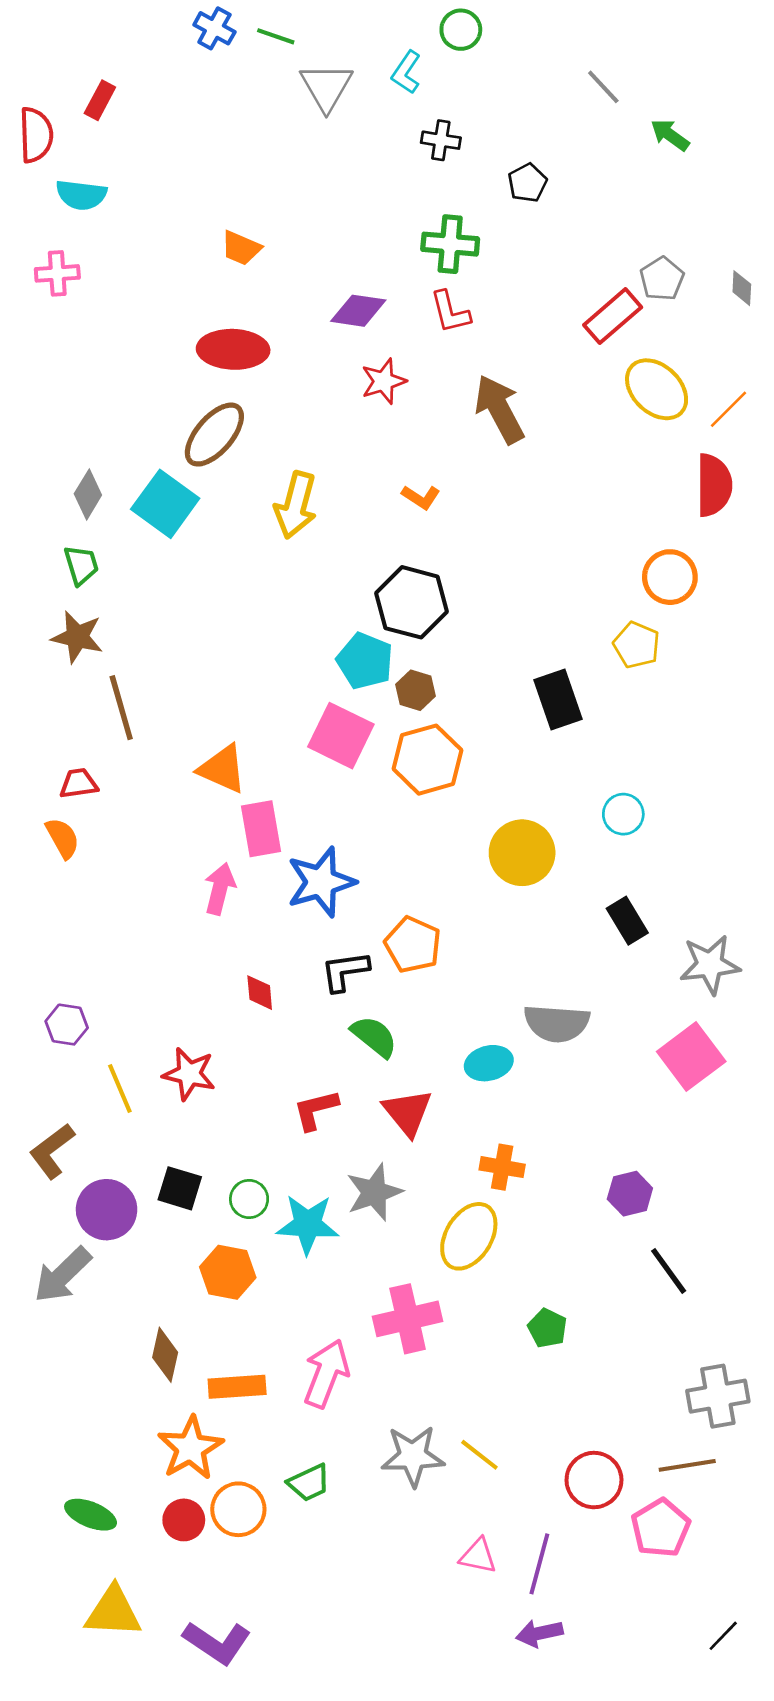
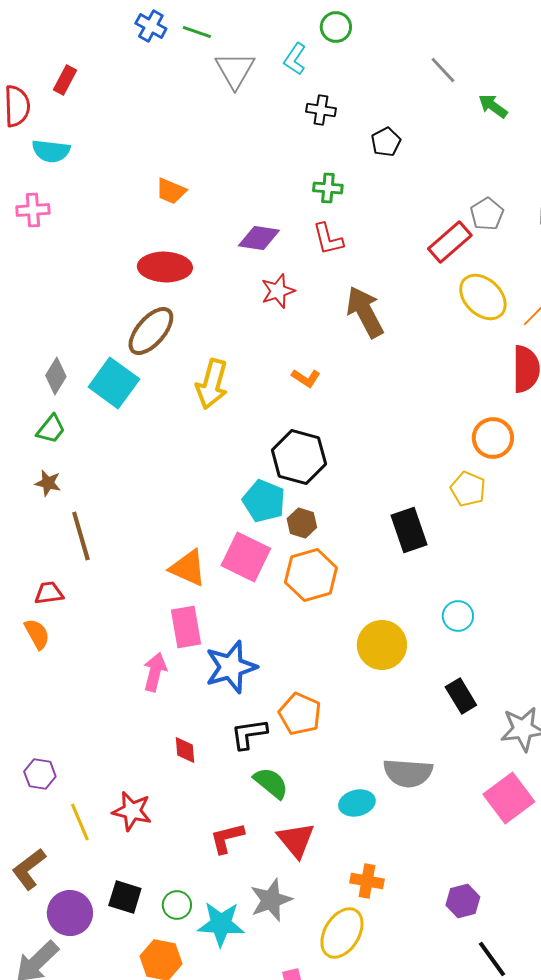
green cross: (450, 244) -> (328, 188), size x0.7
green trapezoid: (81, 565) -> (51, 429), turned 56
brown star: (77, 637) -> (48, 483), size x0.7
orange triangle: (222, 769) -> (188, 568), moved

